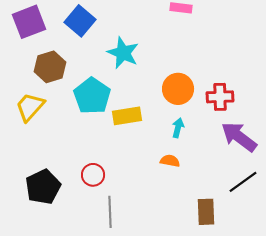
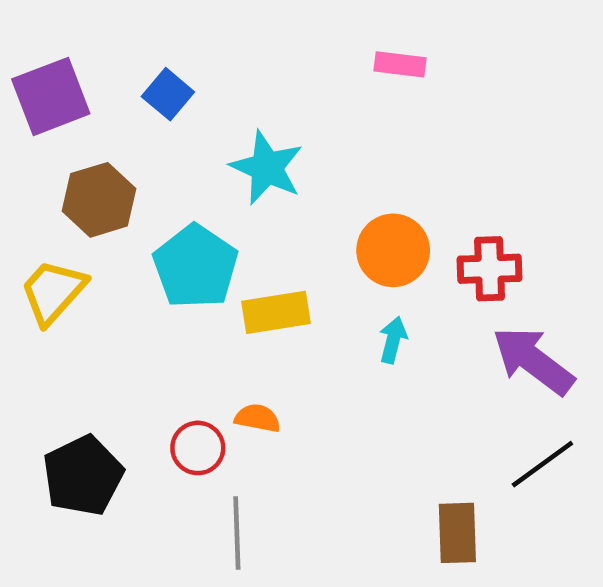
blue square: (80, 21) -> (168, 94), size x0.7
orange semicircle: (170, 161) -> (258, 418), moved

